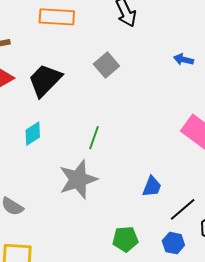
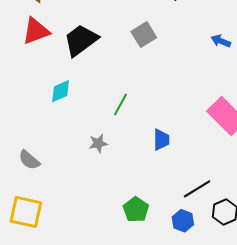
gray star: (78, 179) -> (98, 143), size x0.5
blue trapezoid: (152, 187) -> (161, 140), moved, turned -30
green pentagon: (125, 239) -> (136, 210), turned 30

